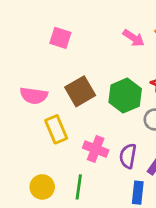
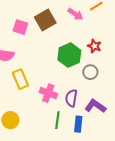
pink square: (60, 38) -> (20, 27), moved
brown square: (80, 91) -> (45, 20), moved
green line: (79, 187) -> (57, 120), moved

